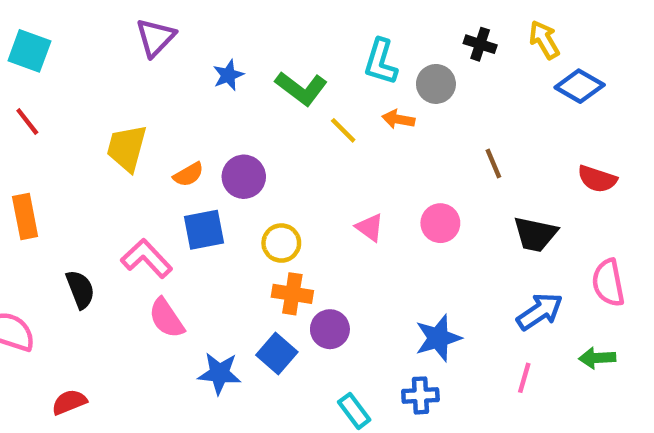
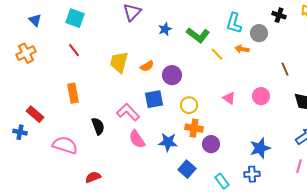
orange semicircle: (189, 175) -> (147, 66), moved
blue square: (277, 353) -> (187, 169), moved
blue star: (219, 373) -> (168, 142), moved

